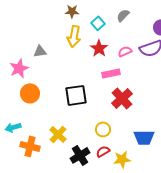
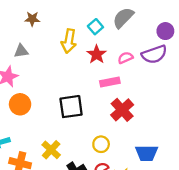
brown star: (72, 11) -> (32, 19), moved
gray semicircle: (123, 15) -> (123, 18), size x1.5
gray triangle: (40, 51) -> (21, 51), moved

